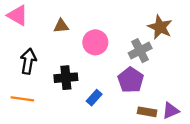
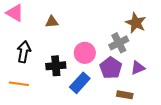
pink circle: (95, 42) -> (85, 53), moved
blue rectangle: (94, 98) -> (80, 83), size x1.5
purple triangle: (171, 111) -> (138, 68), moved

